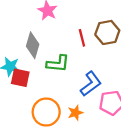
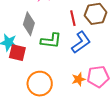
blue L-shape: (91, 84) -> (81, 42), moved
orange star: (75, 113) -> (79, 79), moved

